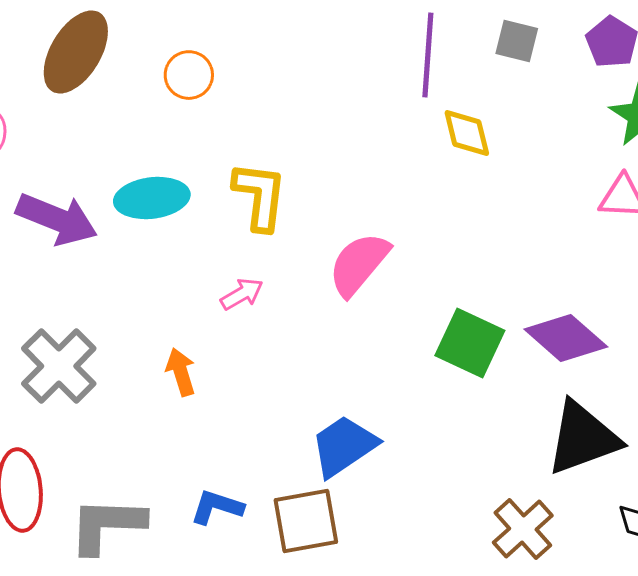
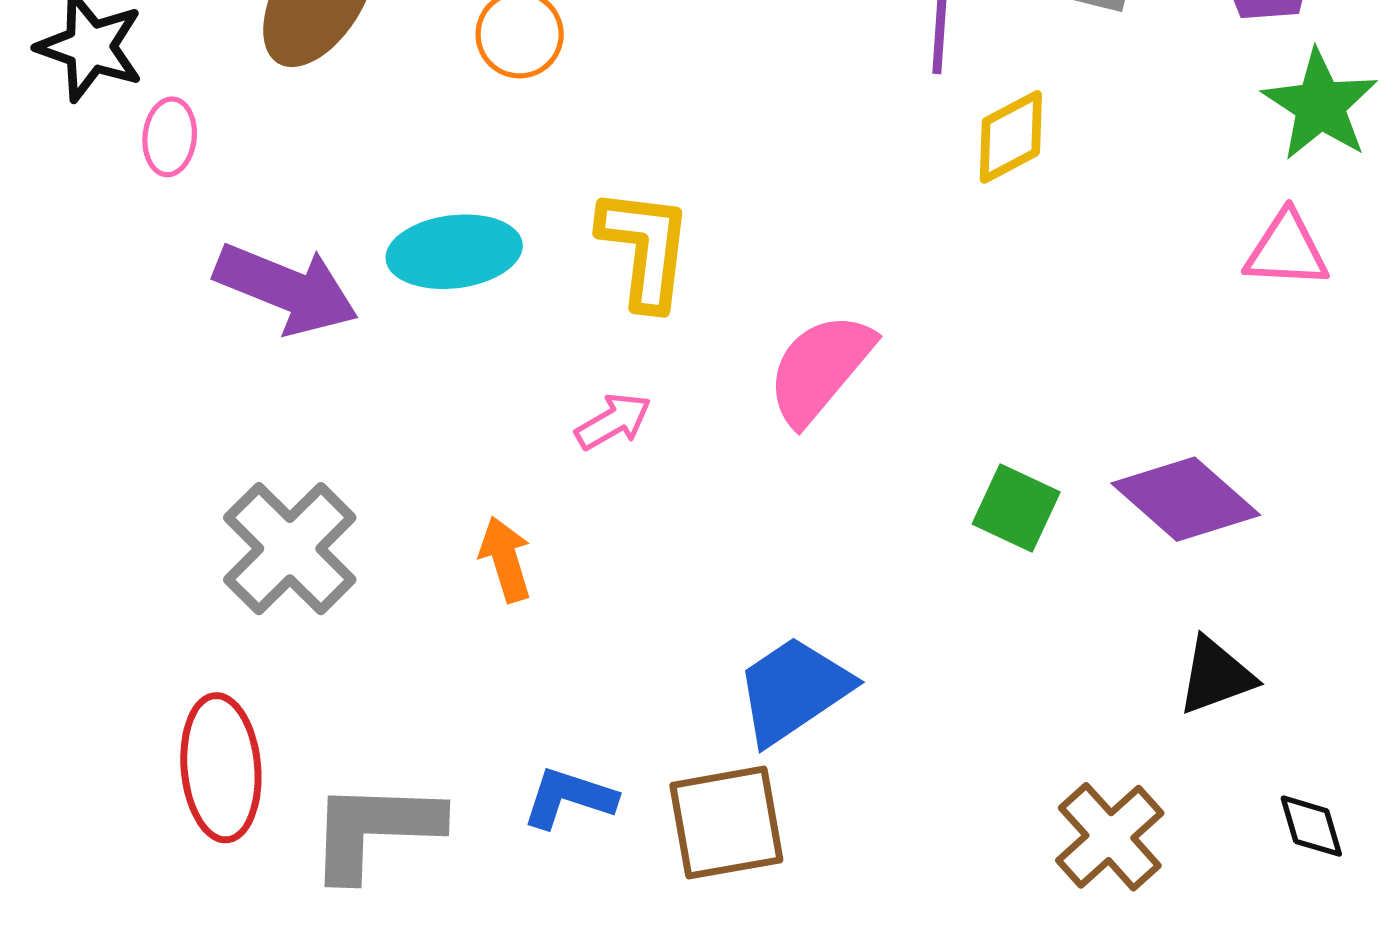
yellow diamond: (467, 133) -> (1011, 137), turned 76
green square: (470, 343) -> (1016, 508), size x0.7
black triangle: (583, 438) -> (1216, 676), size x0.6

